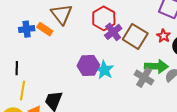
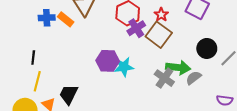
red star: (163, 36) -> (161, 15), moved
cyan star: (104, 70) -> (124, 67), turned 30

